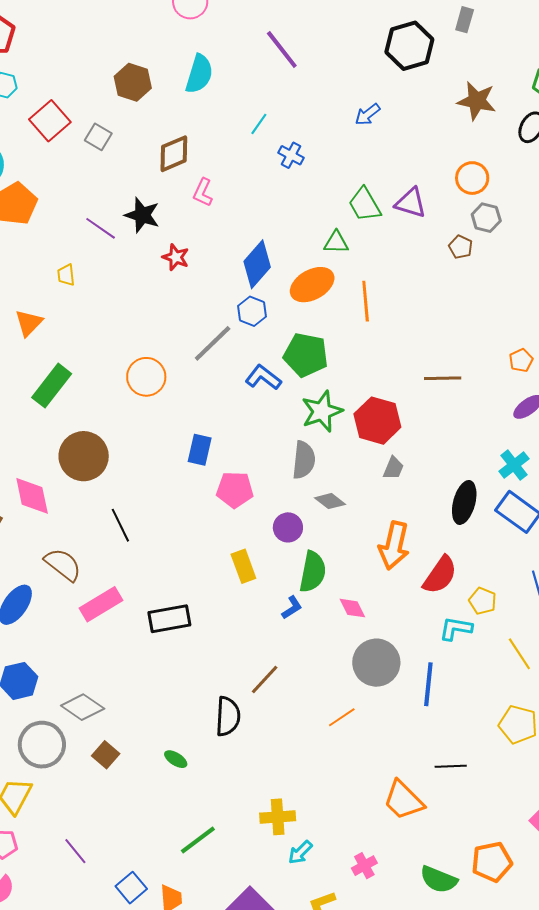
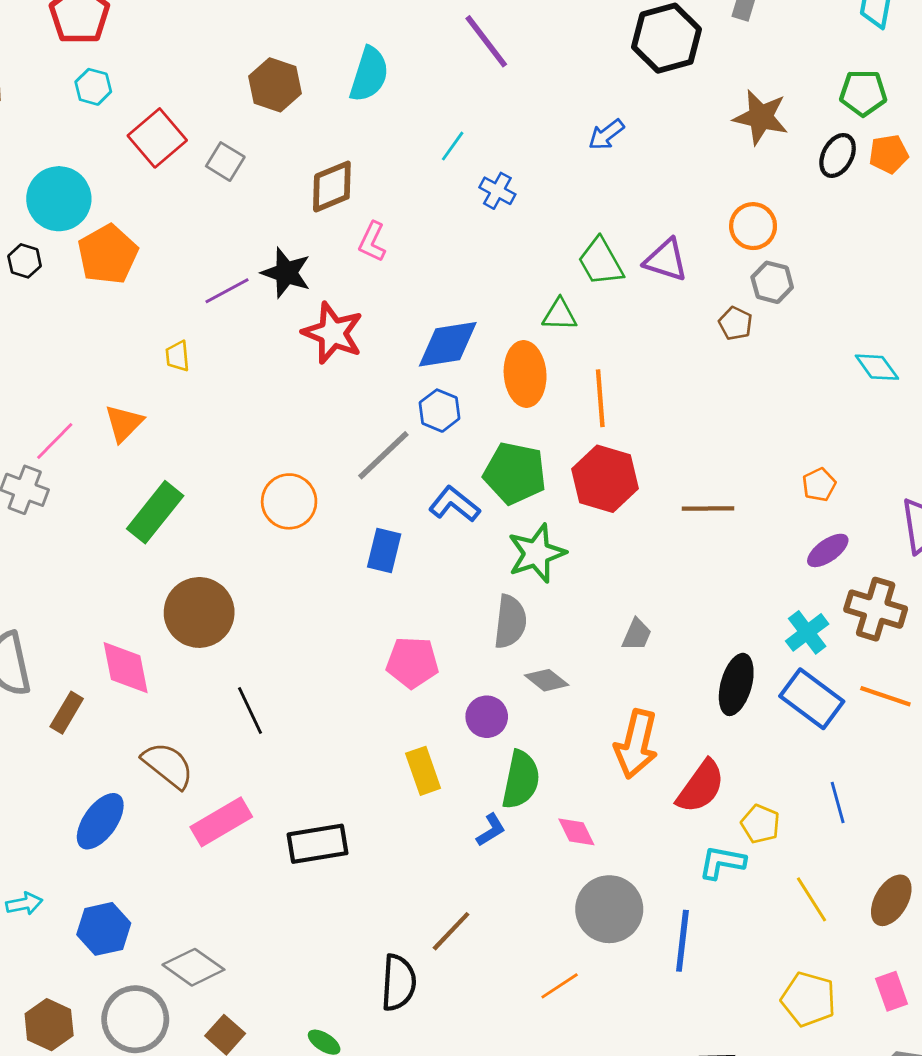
purple line: (101, 228) -> (227, 291), turned -64
red star: (176, 257) -> (333, 333), size x1.6
blue diamond: (257, 264) -> (448, 344), turned 39
orange ellipse: (312, 285) -> (525, 374), turned -66
red hexagon: (377, 421) -> (605, 479), moved
blue rectangle: (200, 450) -> (384, 550), moved

